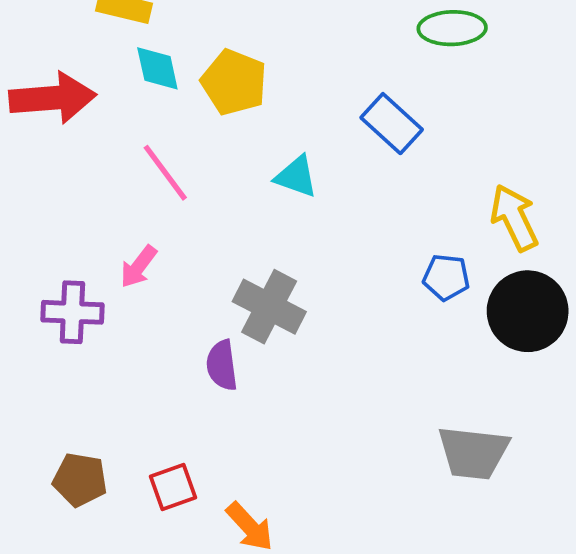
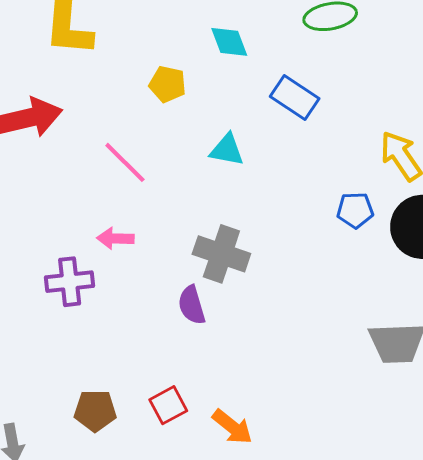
cyan diamond: (157, 68) -> (229, 42), moved
yellow pentagon: (234, 82) -> (168, 84), size x0.7
pink arrow: (138, 267) -> (115, 238), turned 63

